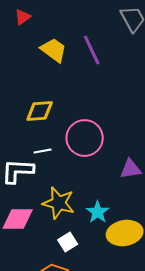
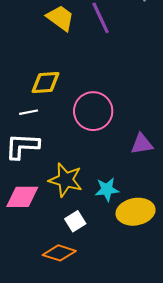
white line: (43, 151) -> (29, 112), moved
cyan star: (98, 212) -> (107, 189), turned 30

